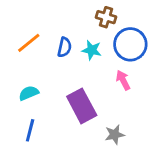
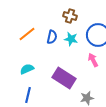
brown cross: (106, 17) -> (70, 16), moved
purple rectangle: (82, 106) -> (64, 78), turned -30

